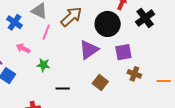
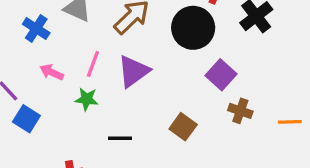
pink line: (46, 32) -> (93, 64), moved
purple triangle: (89, 50) -> (133, 71), moved
purple square: (123, 52) -> (221, 75), turned -36

